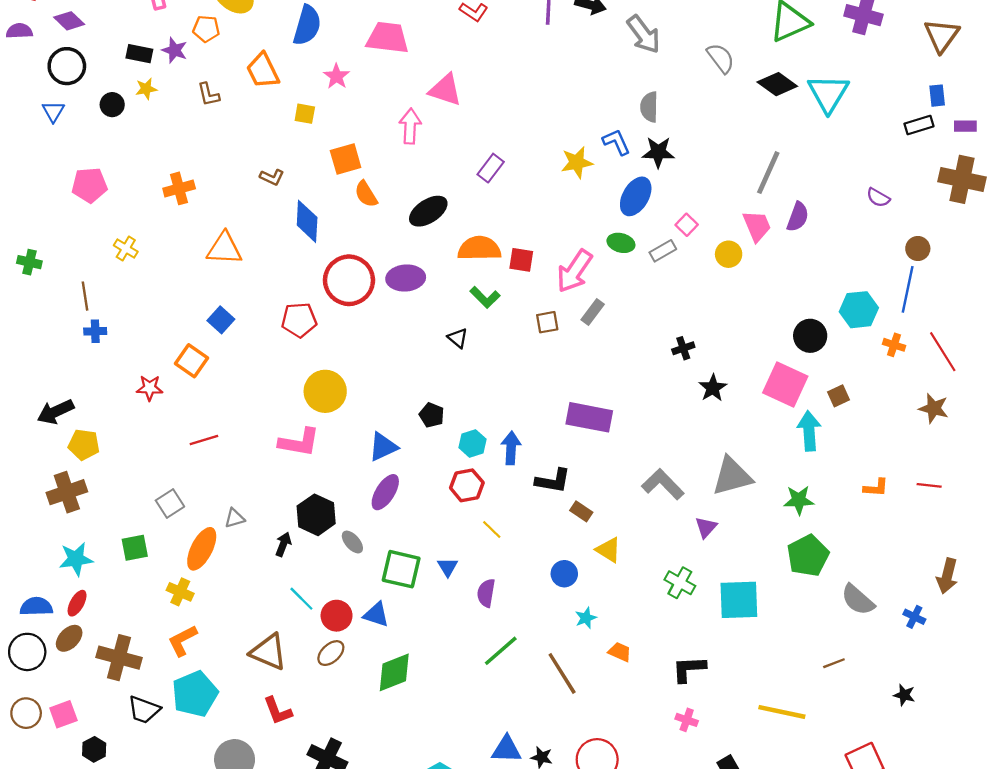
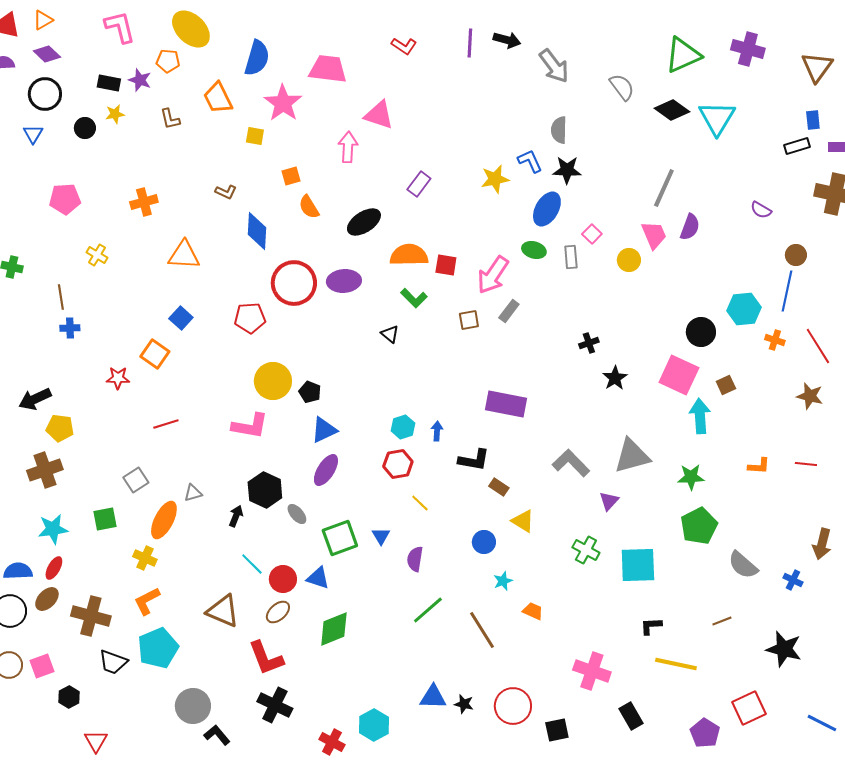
pink star: (337, 76) -> (283, 103), size x1.6
orange square: (346, 159) -> (291, 176), size x0.7
gray rectangle: (663, 251) -> (571, 257), turned -65
black pentagon: (432, 415) -> (310, 392), moved
blue arrow: (511, 448) -> (437, 431), size x0.7
green square: (401, 569) -> (340, 538), turned -33
black L-shape: (689, 669) -> (651, 626), moved, size x0.7
black star: (904, 695) -> (784, 649), size x1.8
red L-shape: (278, 711) -> (266, 658), moved, size x1.4
pink cross: (687, 720) -> (592, 671), size x1.8

